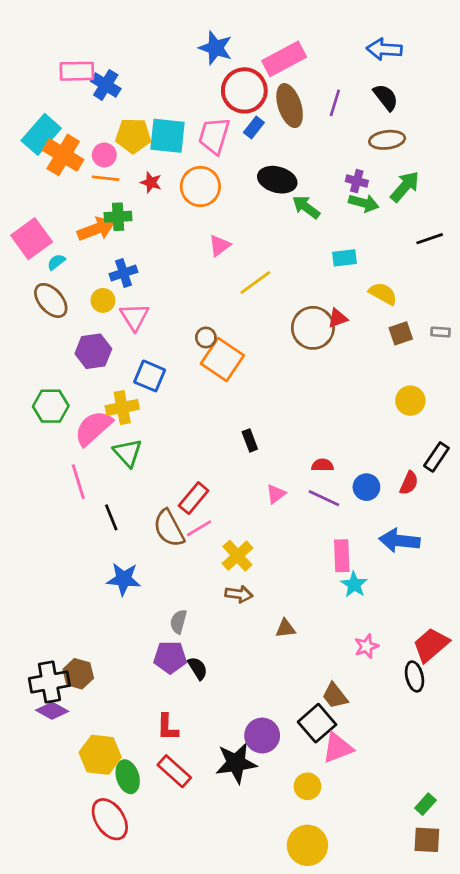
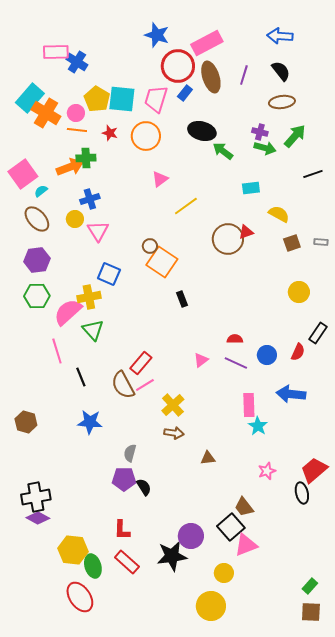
yellow pentagon: (133, 136) -> (97, 99), turned 30
purple hexagon: (93, 351) -> (37, 260), moved
black rectangle: (250, 440) -> (182, 299), moved
brown hexagon: (78, 674) -> (26, 422), moved
yellow circle: (307, 845) -> (211, 606), moved

